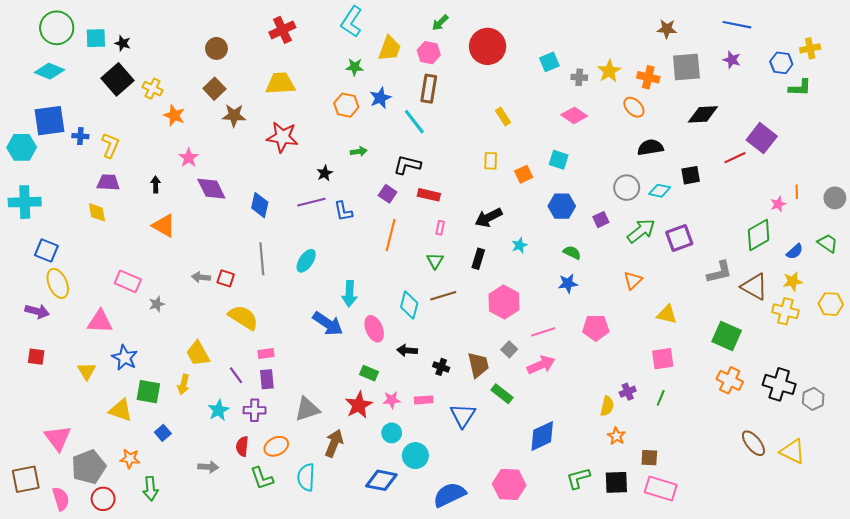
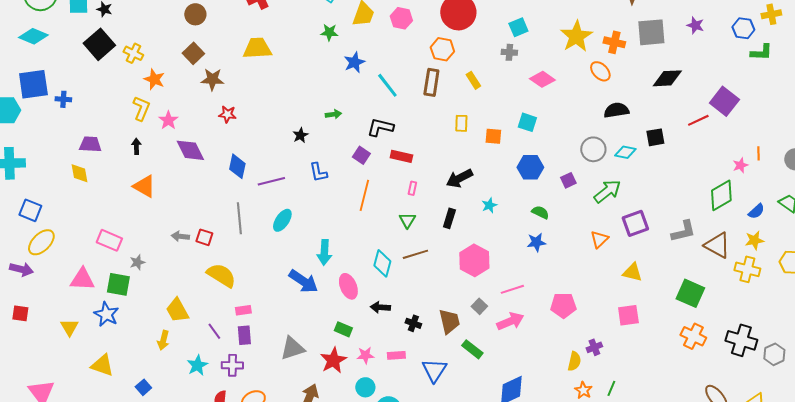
yellow star: (609, 71) -> (576, 36), size x1.4
gray cross: (579, 77) -> (509, 52), moved
brown rectangle: (429, 89) -> (431, 82), moved
orange hexagon: (346, 105) -> (442, 49), moved
red star: (282, 137) -> (227, 114), moved, size x0.6
yellow L-shape: (110, 145) -> (141, 108), moved
orange square: (524, 174) -> (493, 136), turned 30
purple line: (311, 202) -> (271, 181), moved
purple square: (679, 238) -> (635, 223), moved
yellow ellipse: (58, 283) -> (41, 242), turned 68
pink pentagon: (596, 328) -> (563, 305), moved
green square: (148, 392) -> (118, 284), moved
green line: (661, 398) -> (611, 388), moved
gray triangle: (307, 409) -> (292, 348), moved

